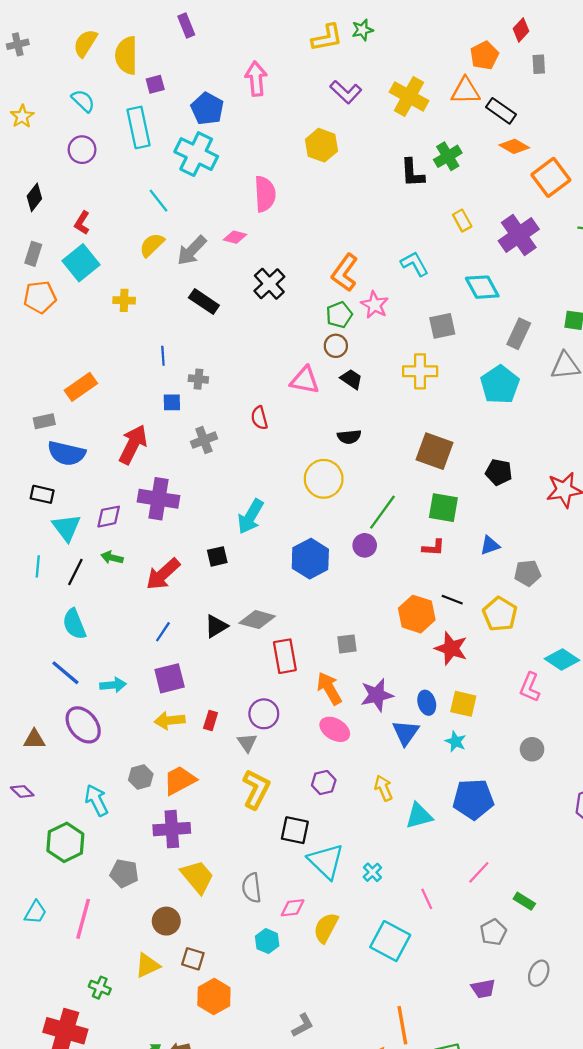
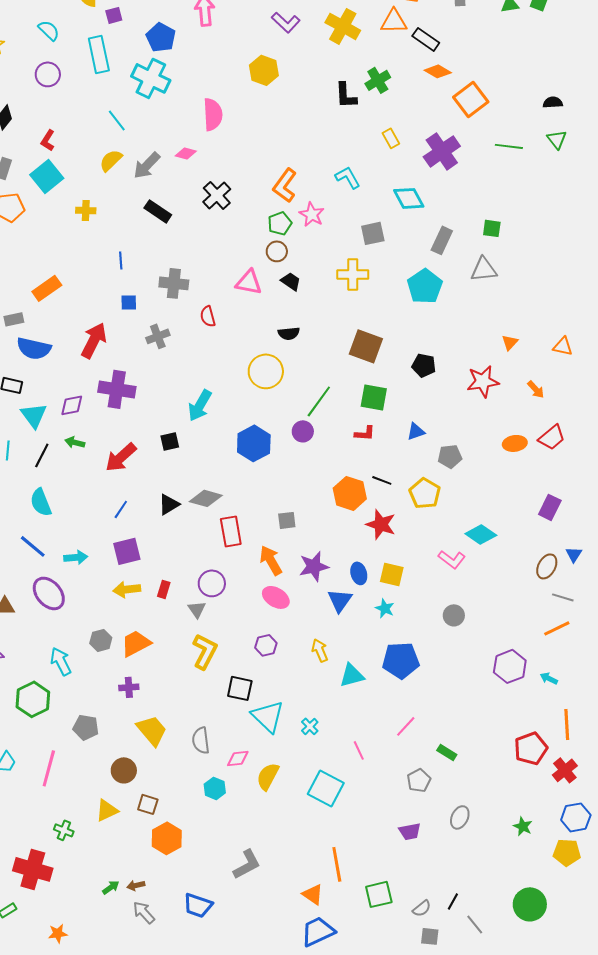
gray cross: (198, 379) -> (174, 283), moved, size x1.6
pink L-shape: (530, 687) -> (452, 559), turned -76
purple cross: (172, 829) -> (129, 687), size x0.6
gray L-shape: (303, 1025) -> (247, 864), size x1.4

